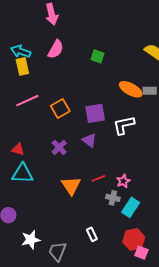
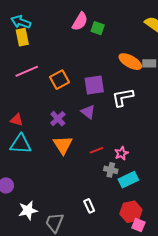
pink semicircle: (56, 49) -> (80, 21), moved
orange triangle: (71, 186) -> (63, 145), moved
cyan rectangle: (131, 207) -> (128, 180), turned 30

